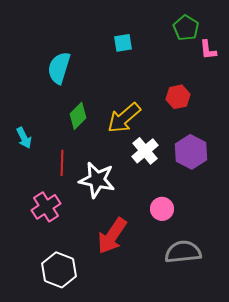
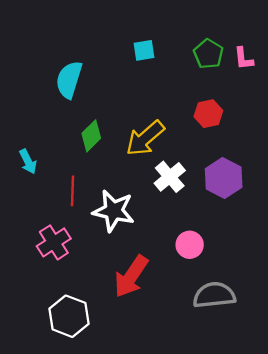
green pentagon: (186, 28) -> (208, 54), moved

